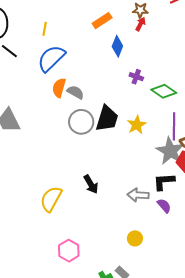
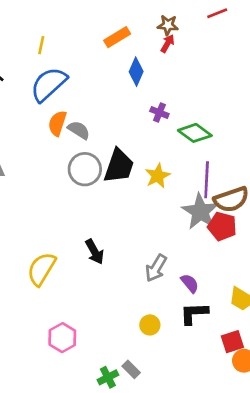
black L-shape: (164, 182) -> (194, 313), moved
gray arrow: (138, 195) -> (156, 268), turned -65

